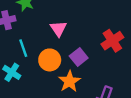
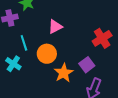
pink triangle: (58, 29) -> (55, 27), turned 35
purple square: (79, 57) -> (87, 65), moved

